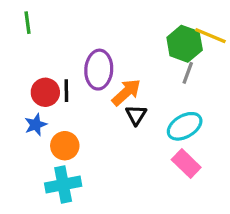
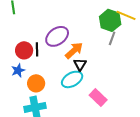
purple ellipse: (99, 70) -> (57, 36), turned 50
cyan ellipse: (185, 126) -> (72, 79), moved
pink rectangle: (186, 164) -> (98, 97), moved

